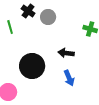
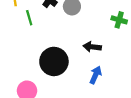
blue arrow: (69, 78) -> (96, 75), turned -133

